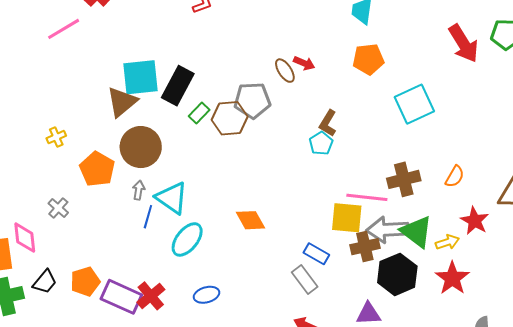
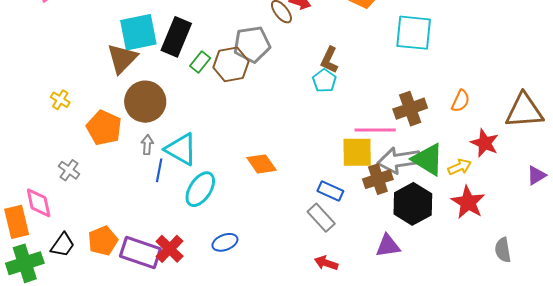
cyan square: (414, 104) -> (414, 33), turned 36
yellow cross: (56, 137) -> (60, 100), turned -30

